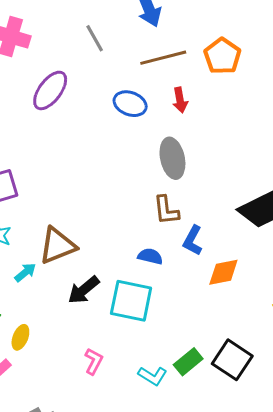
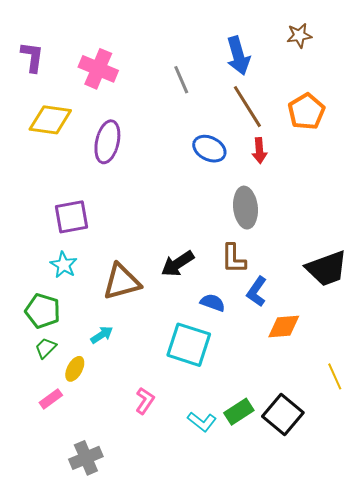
brown line: (163, 58) -> (247, 107), turned 66
purple ellipse: (50, 90) -> (107, 142), moved, turned -30
cyan arrow: (25, 272) -> (102, 335), moved
black arrow: (84, 290) -> (178, 264), moved

